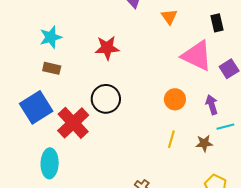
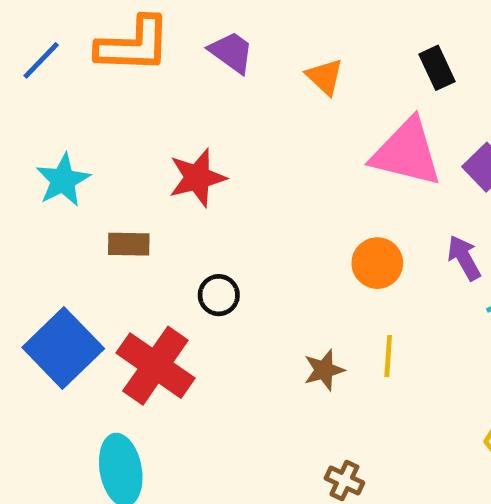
brown rectangle: (52, 68) -> (129, 244), moved
black circle: (106, 99) -> (219, 295), size x0.6
brown star: (204, 143) -> (324, 370), moved

